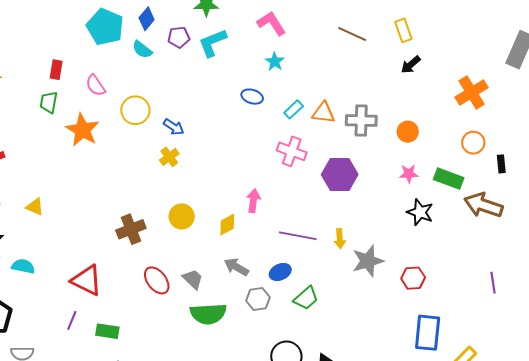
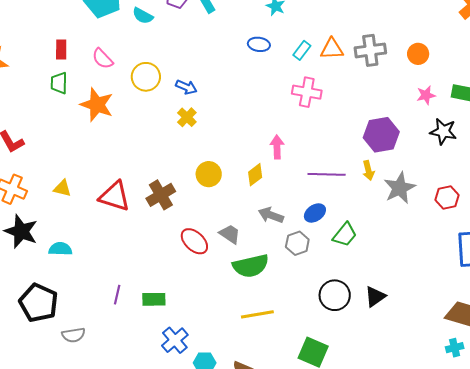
purple hexagon: (340, 175) -> (381, 135), moved
red triangle: (87, 280) -> (115, 196), moved

